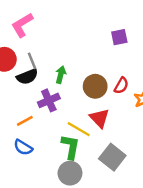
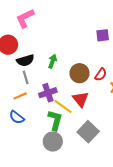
gray line: (32, 61) -> (26, 77), moved
purple cross: (49, 100) -> (48, 93), moved

